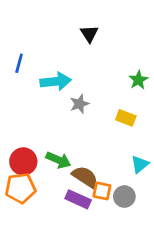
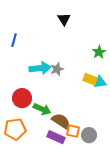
cyan arrow: (56, 81) -> (40, 68), moved
red circle: (23, 161) -> (22, 98), moved
cyan triangle: (140, 164) -> (100, 82), moved, turned 32

